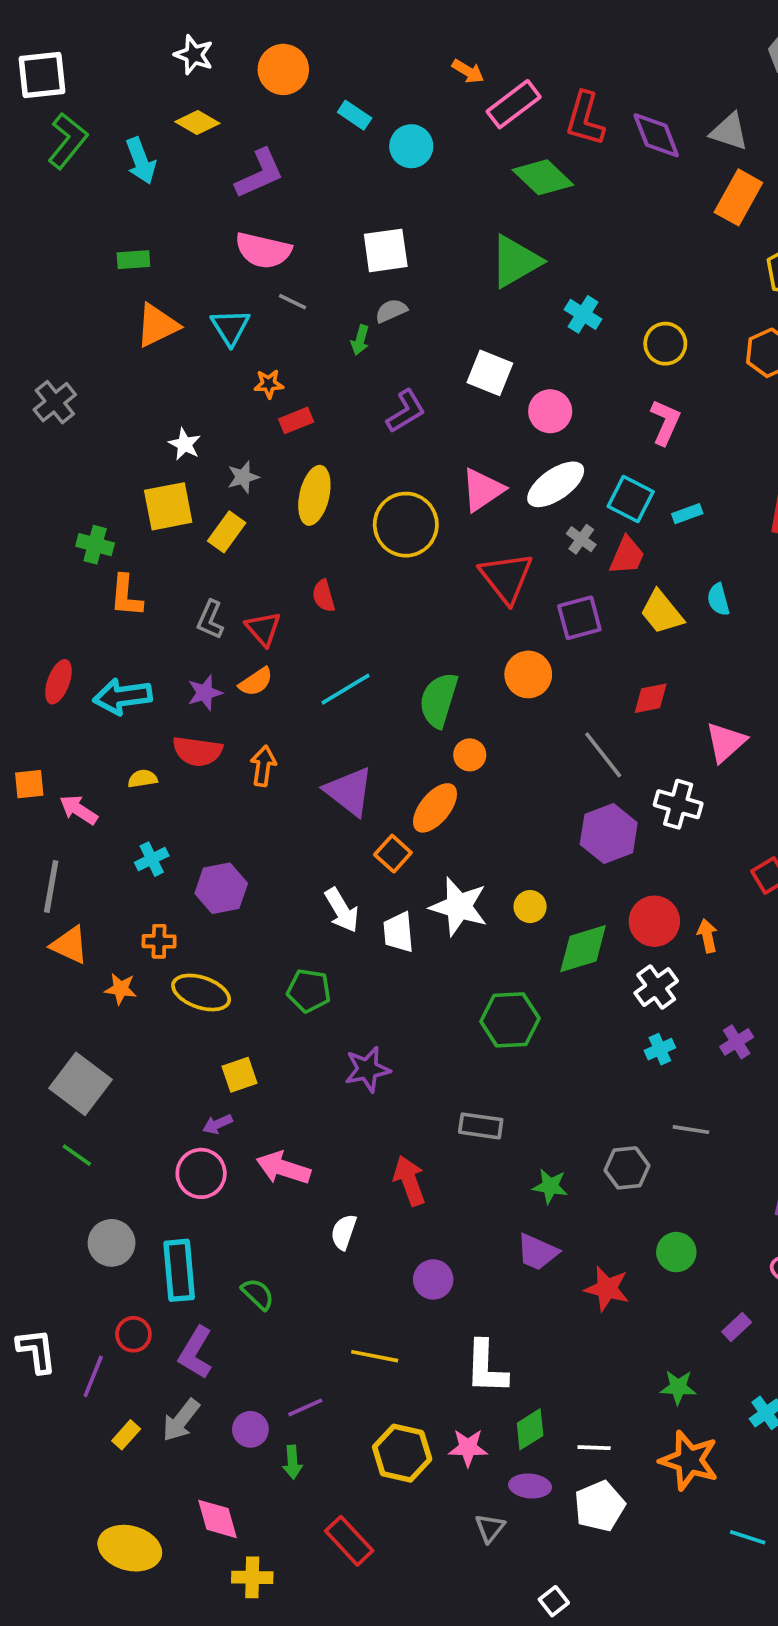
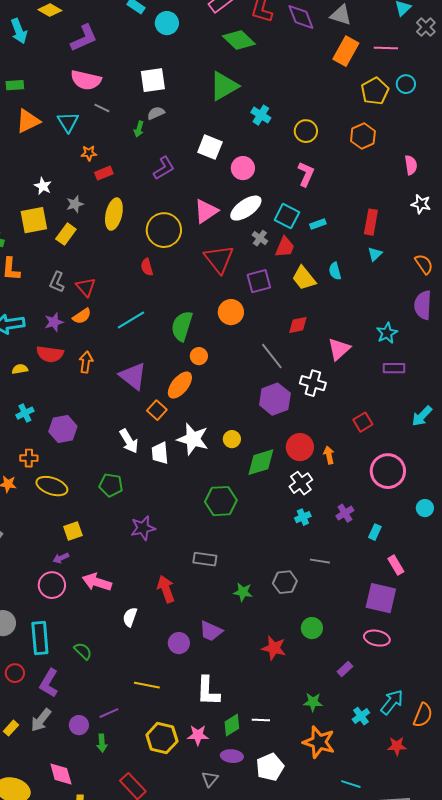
red semicircle: (324, 596) -> (147, 267), moved
purple trapezoid: (537, 1252) -> (211, 631), moved
white line: (594, 1448) -> (261, 720), moved

